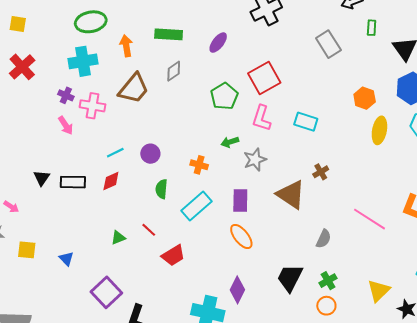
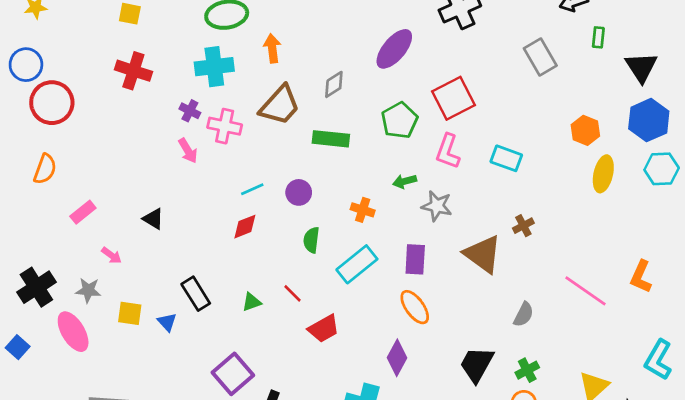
green rectangle: (169, 34) -> (331, 139), moved
purple ellipse: (218, 43) -> (394, 49), size x1.5
red cross: (22, 67) -> (133, 71), turned -32
gray star: (255, 160) -> (437, 206), turned 30
black triangle: (42, 178) -> (153, 219), turned -36
black rectangle: (73, 182) -> (196, 294), moved, turned 55
blue triangle: (66, 259) -> (167, 322), moved
purple diamond: (237, 290) -> (397, 358), moved

